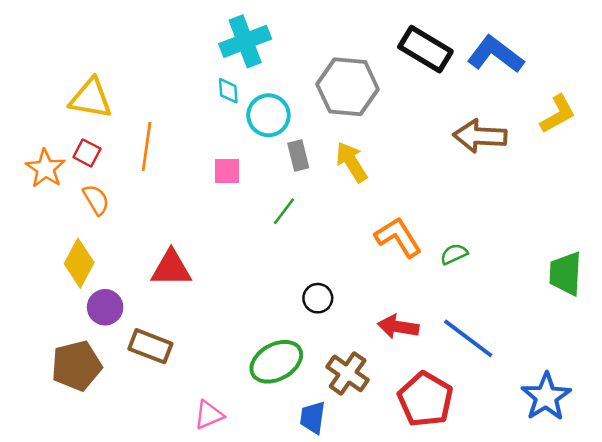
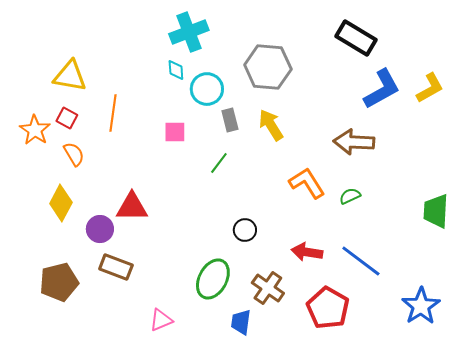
black rectangle: (425, 49) -> (356, 38), moved
blue L-shape: (495, 54) -> (382, 89), moved, turned 114
brown arrow: (480, 136) -> (354, 142), moved
purple circle: (105, 307) -> (100, 229), moved
green ellipse: (276, 362) -> (213, 279), turned -33

